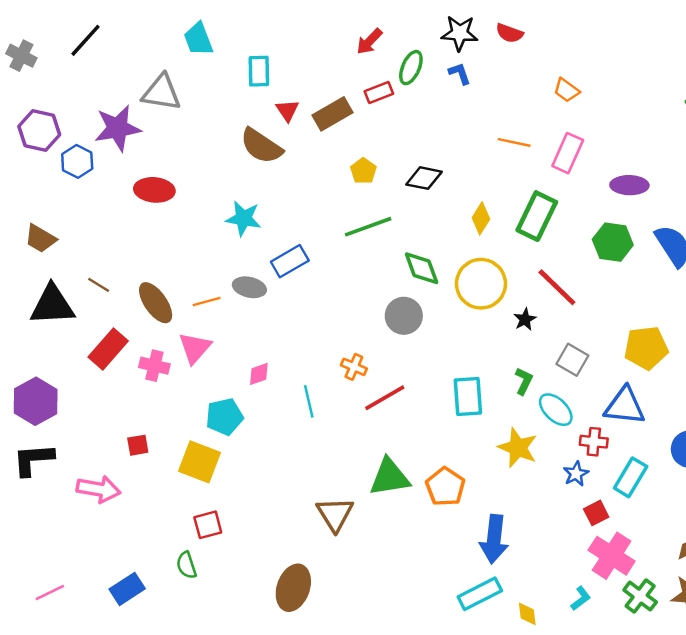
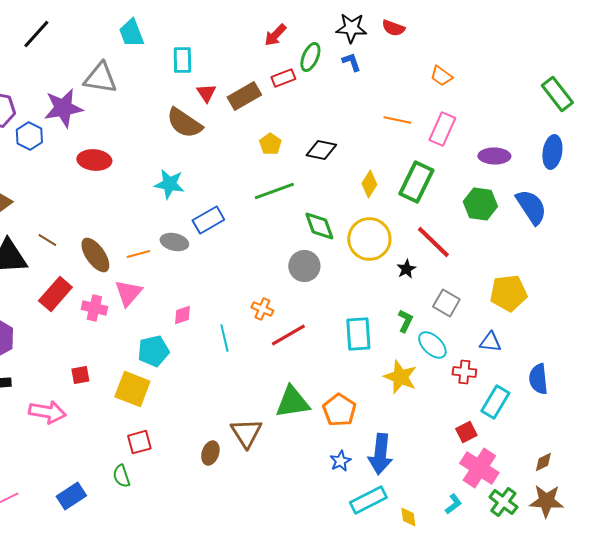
blue triangle: (625, 406) -> (490, 342), size x0.6
blue star: (576, 474) -> (340, 461), moved
brown ellipse: (293, 588) -> (210, 453), moved, size x0.6

